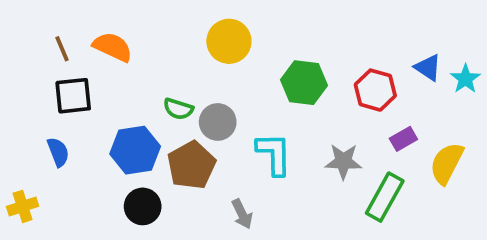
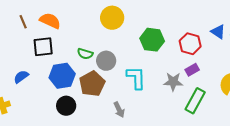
black square: (73, 96) -> (43, 47), moved
purple rectangle: (403, 139) -> (192, 70), moved
blue semicircle: (58, 152) -> (21, 77), turned -105

